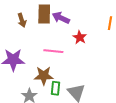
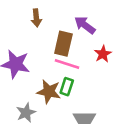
brown rectangle: (44, 14) -> (63, 44), moved
green rectangle: (55, 88) -> (67, 87), moved

